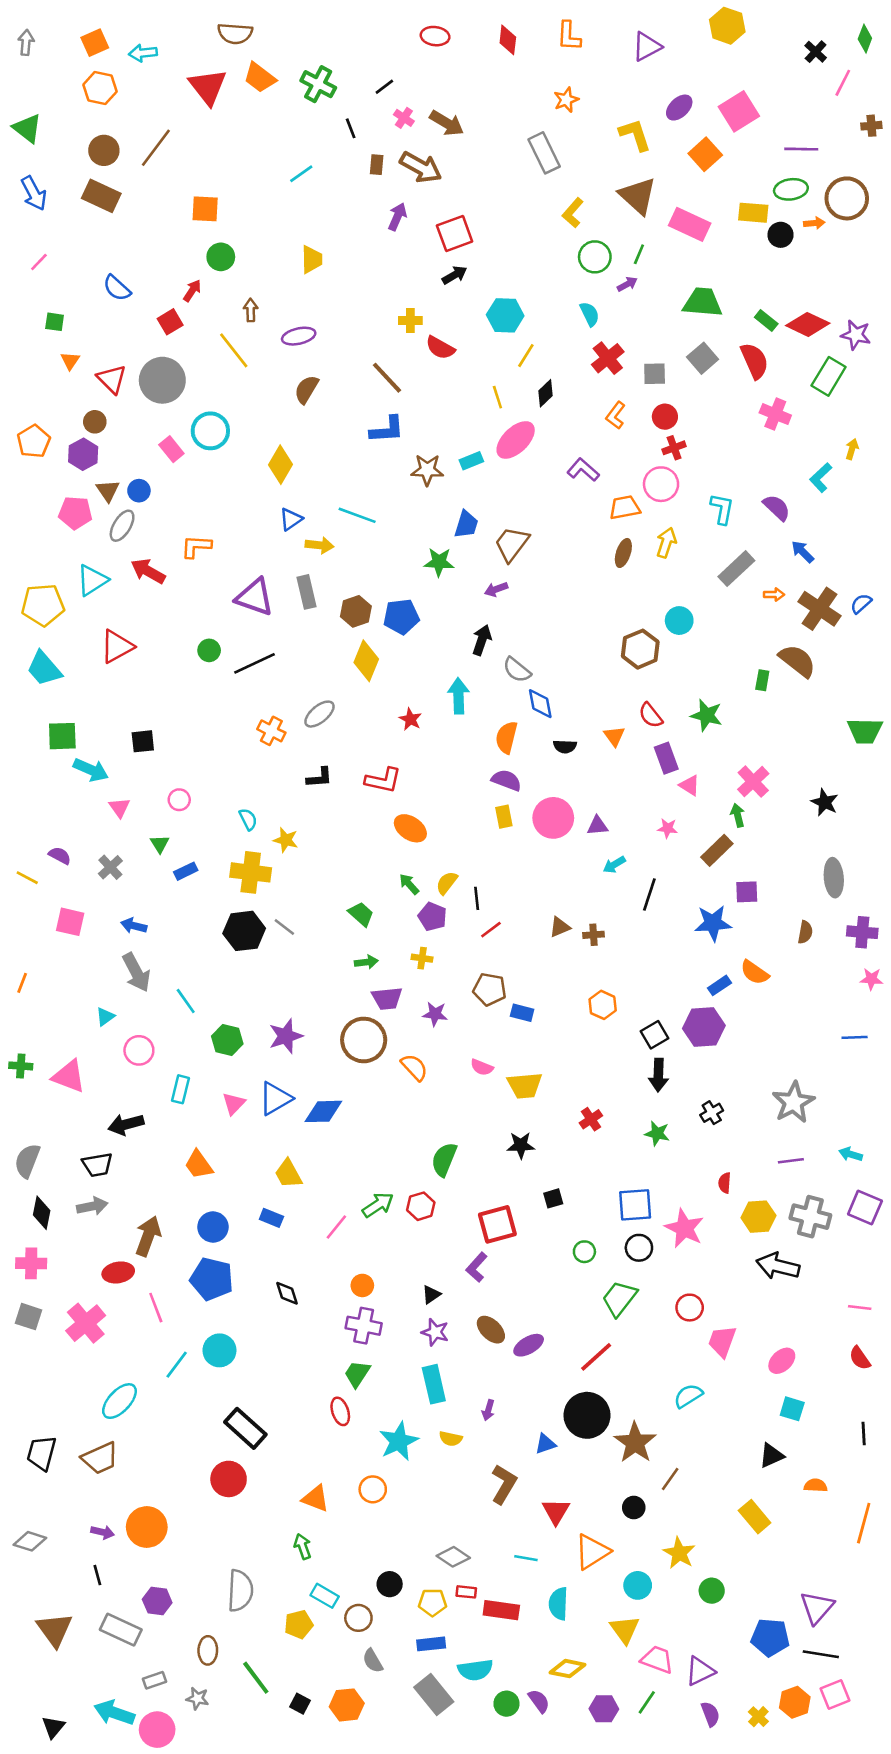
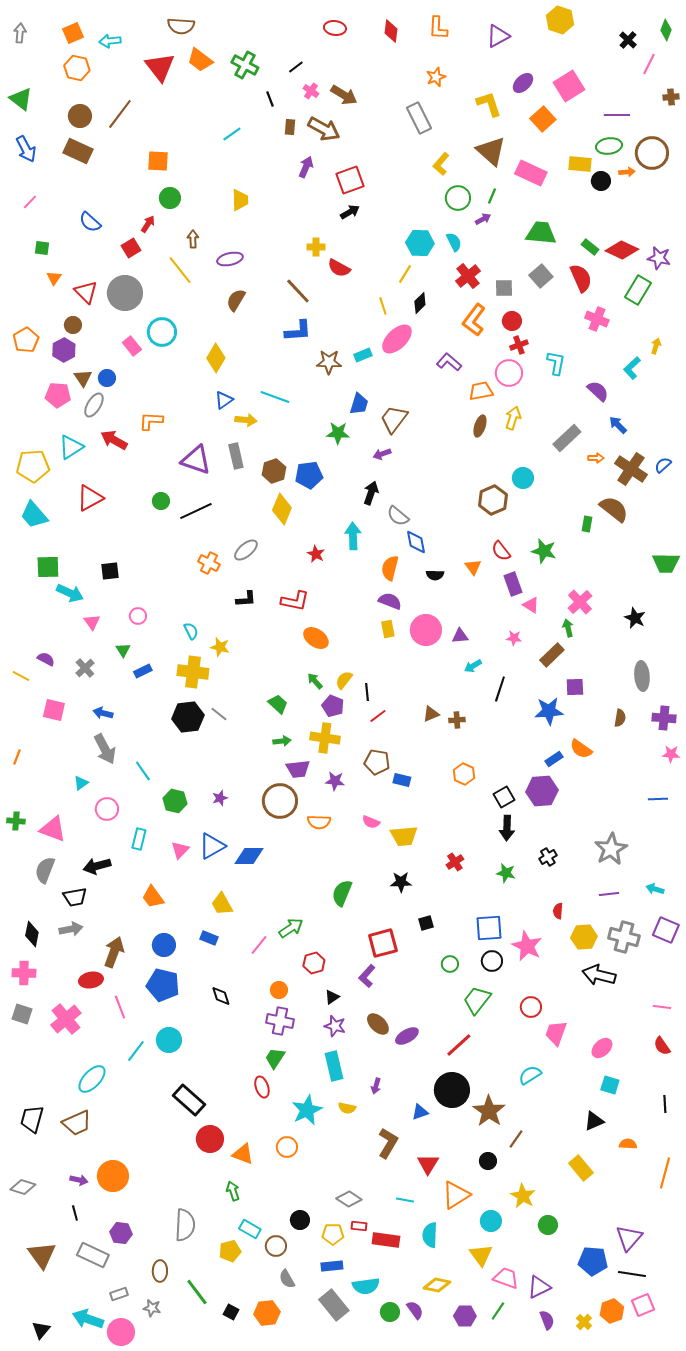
cyan hexagon: (505, 315) -> (420, 243), moved
orange L-shape: (616, 415) -> (474, 320), size x1.5
cyan L-shape: (722, 509) -> (556, 363), moved
yellow cross: (422, 958) -> (325, 738), size x1.8
purple star: (286, 1036) -> (220, 798), size x0.6
orange semicircle: (414, 1067) -> (319, 822), turned 135
gray semicircle: (27, 1161) -> (45, 870), moved
red hexagon: (421, 1206) -> (314, 963), moved
red circle: (229, 1479) -> (210, 1139), moved

